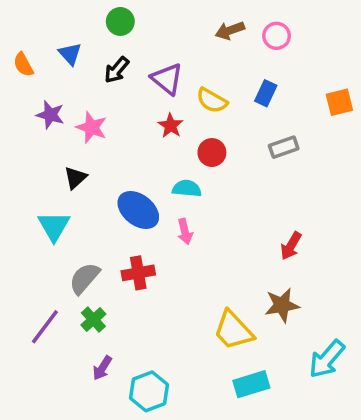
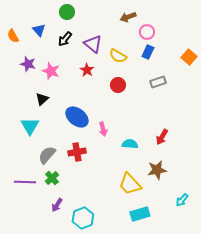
pink circle: (277, 36) -> (147, 32), moved
orange square: (339, 102) -> (189, 57), turned -35
red star: (171, 126) -> (87, 70), moved
cyan semicircle: (187, 188) -> (130, 144), moved
purple line: (45, 327) -> (25, 182), turned 55
cyan arrow: (327, 359) -> (182, 200), size x0.6

